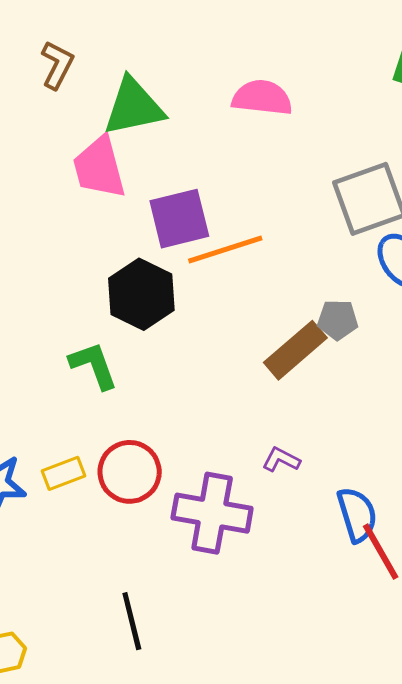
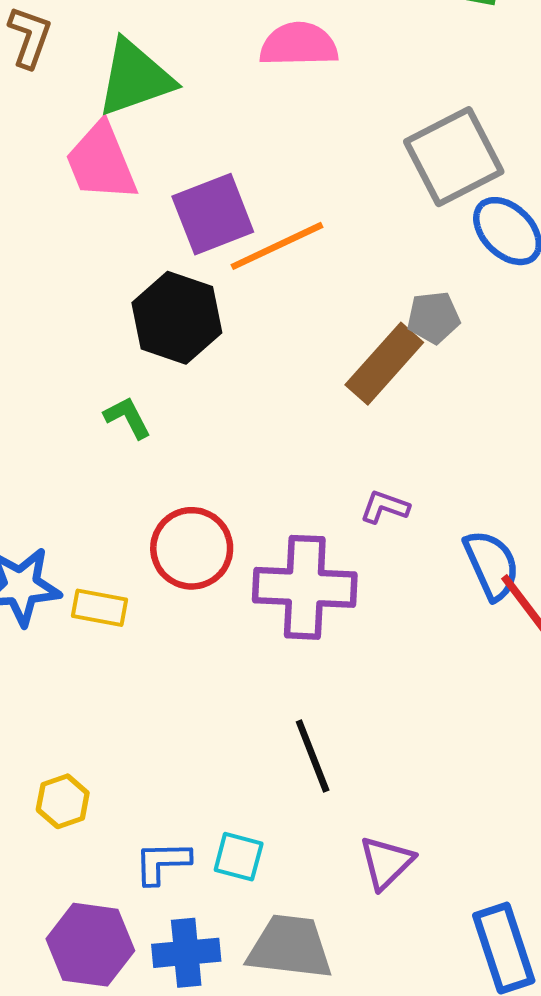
green L-shape: (94, 365) -> (127, 417), size x0.7
yellow rectangle: (63, 473) -> (99, 608), moved, turned 39
black line: (132, 621) -> (313, 756), moved

